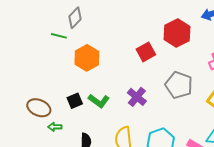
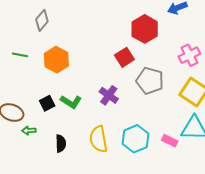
green line: (59, 36) -> (20, 55), moved
red square: (146, 52) -> (124, 57), moved

